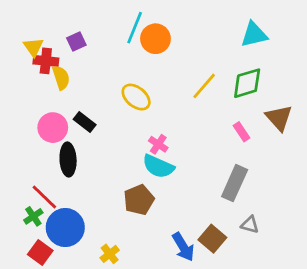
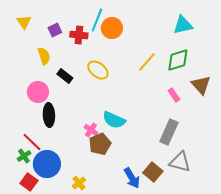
yellow triangle: (33, 47) -> (24, 22), moved
red cross: (46, 61) -> (79, 35), moved
black rectangle: (85, 122) -> (65, 76), moved
pink cross: (158, 144) -> (91, 130), moved
gray triangle: (250, 225) -> (180, 162), size x1.6

